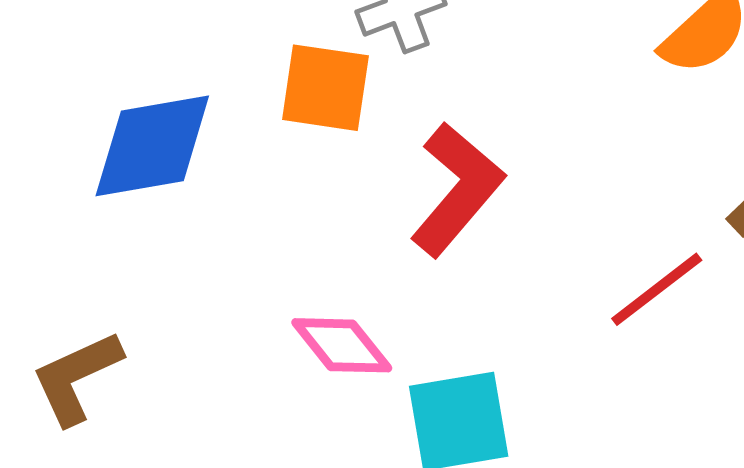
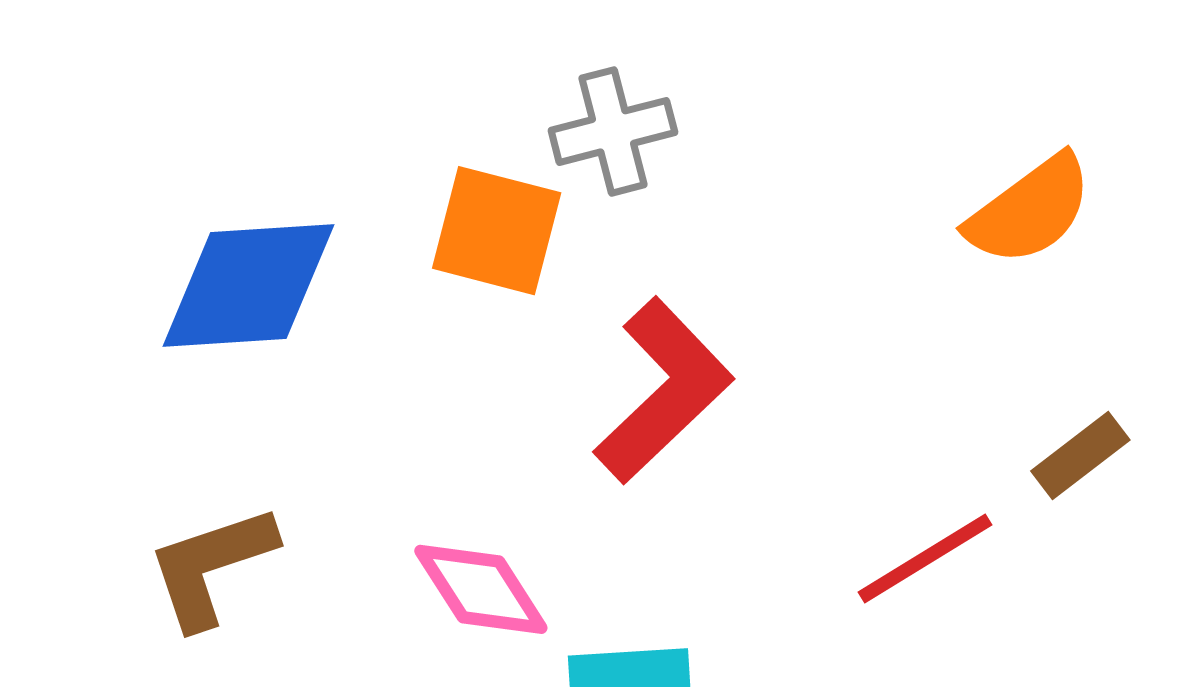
brown L-shape: (77, 377) -> (211, 566), moved

